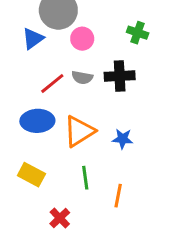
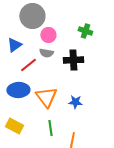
blue triangle: (33, 39) -> (14, 45), moved
gray semicircle: (82, 77) -> (46, 53), moved
orange triangle: (79, 131) -> (46, 97), turned -35

